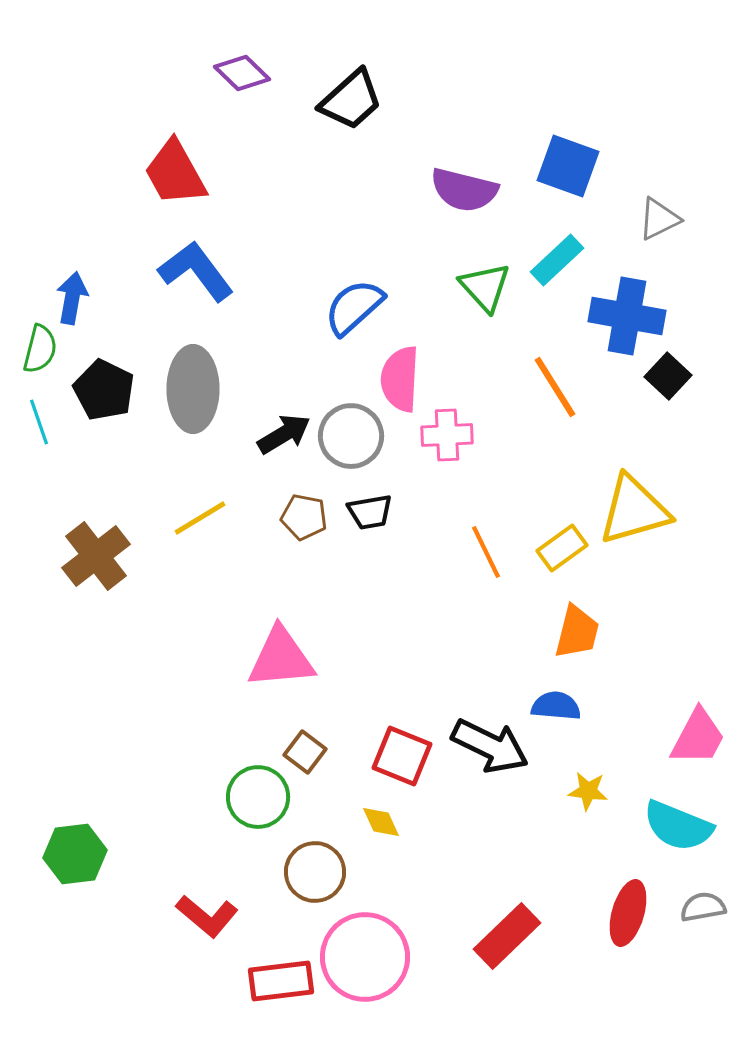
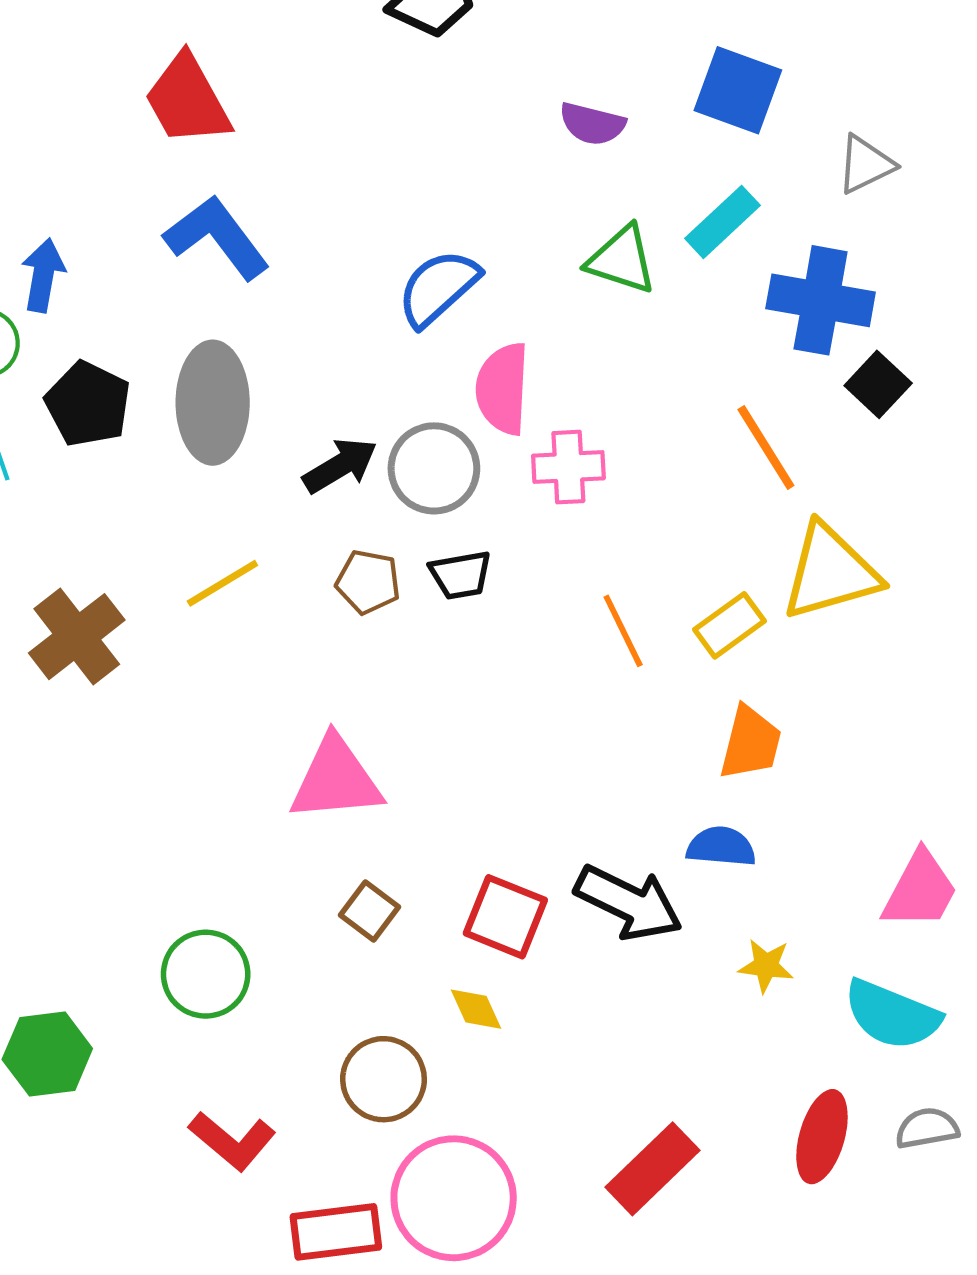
purple semicircle: (464, 190) -> (592, 124), size x0.7
green triangle: (485, 287) -> (622, 260), turned -30
orange line: (555, 387) -> (766, 447), moved
green circle: (258, 797) -> (206, 974), moved

